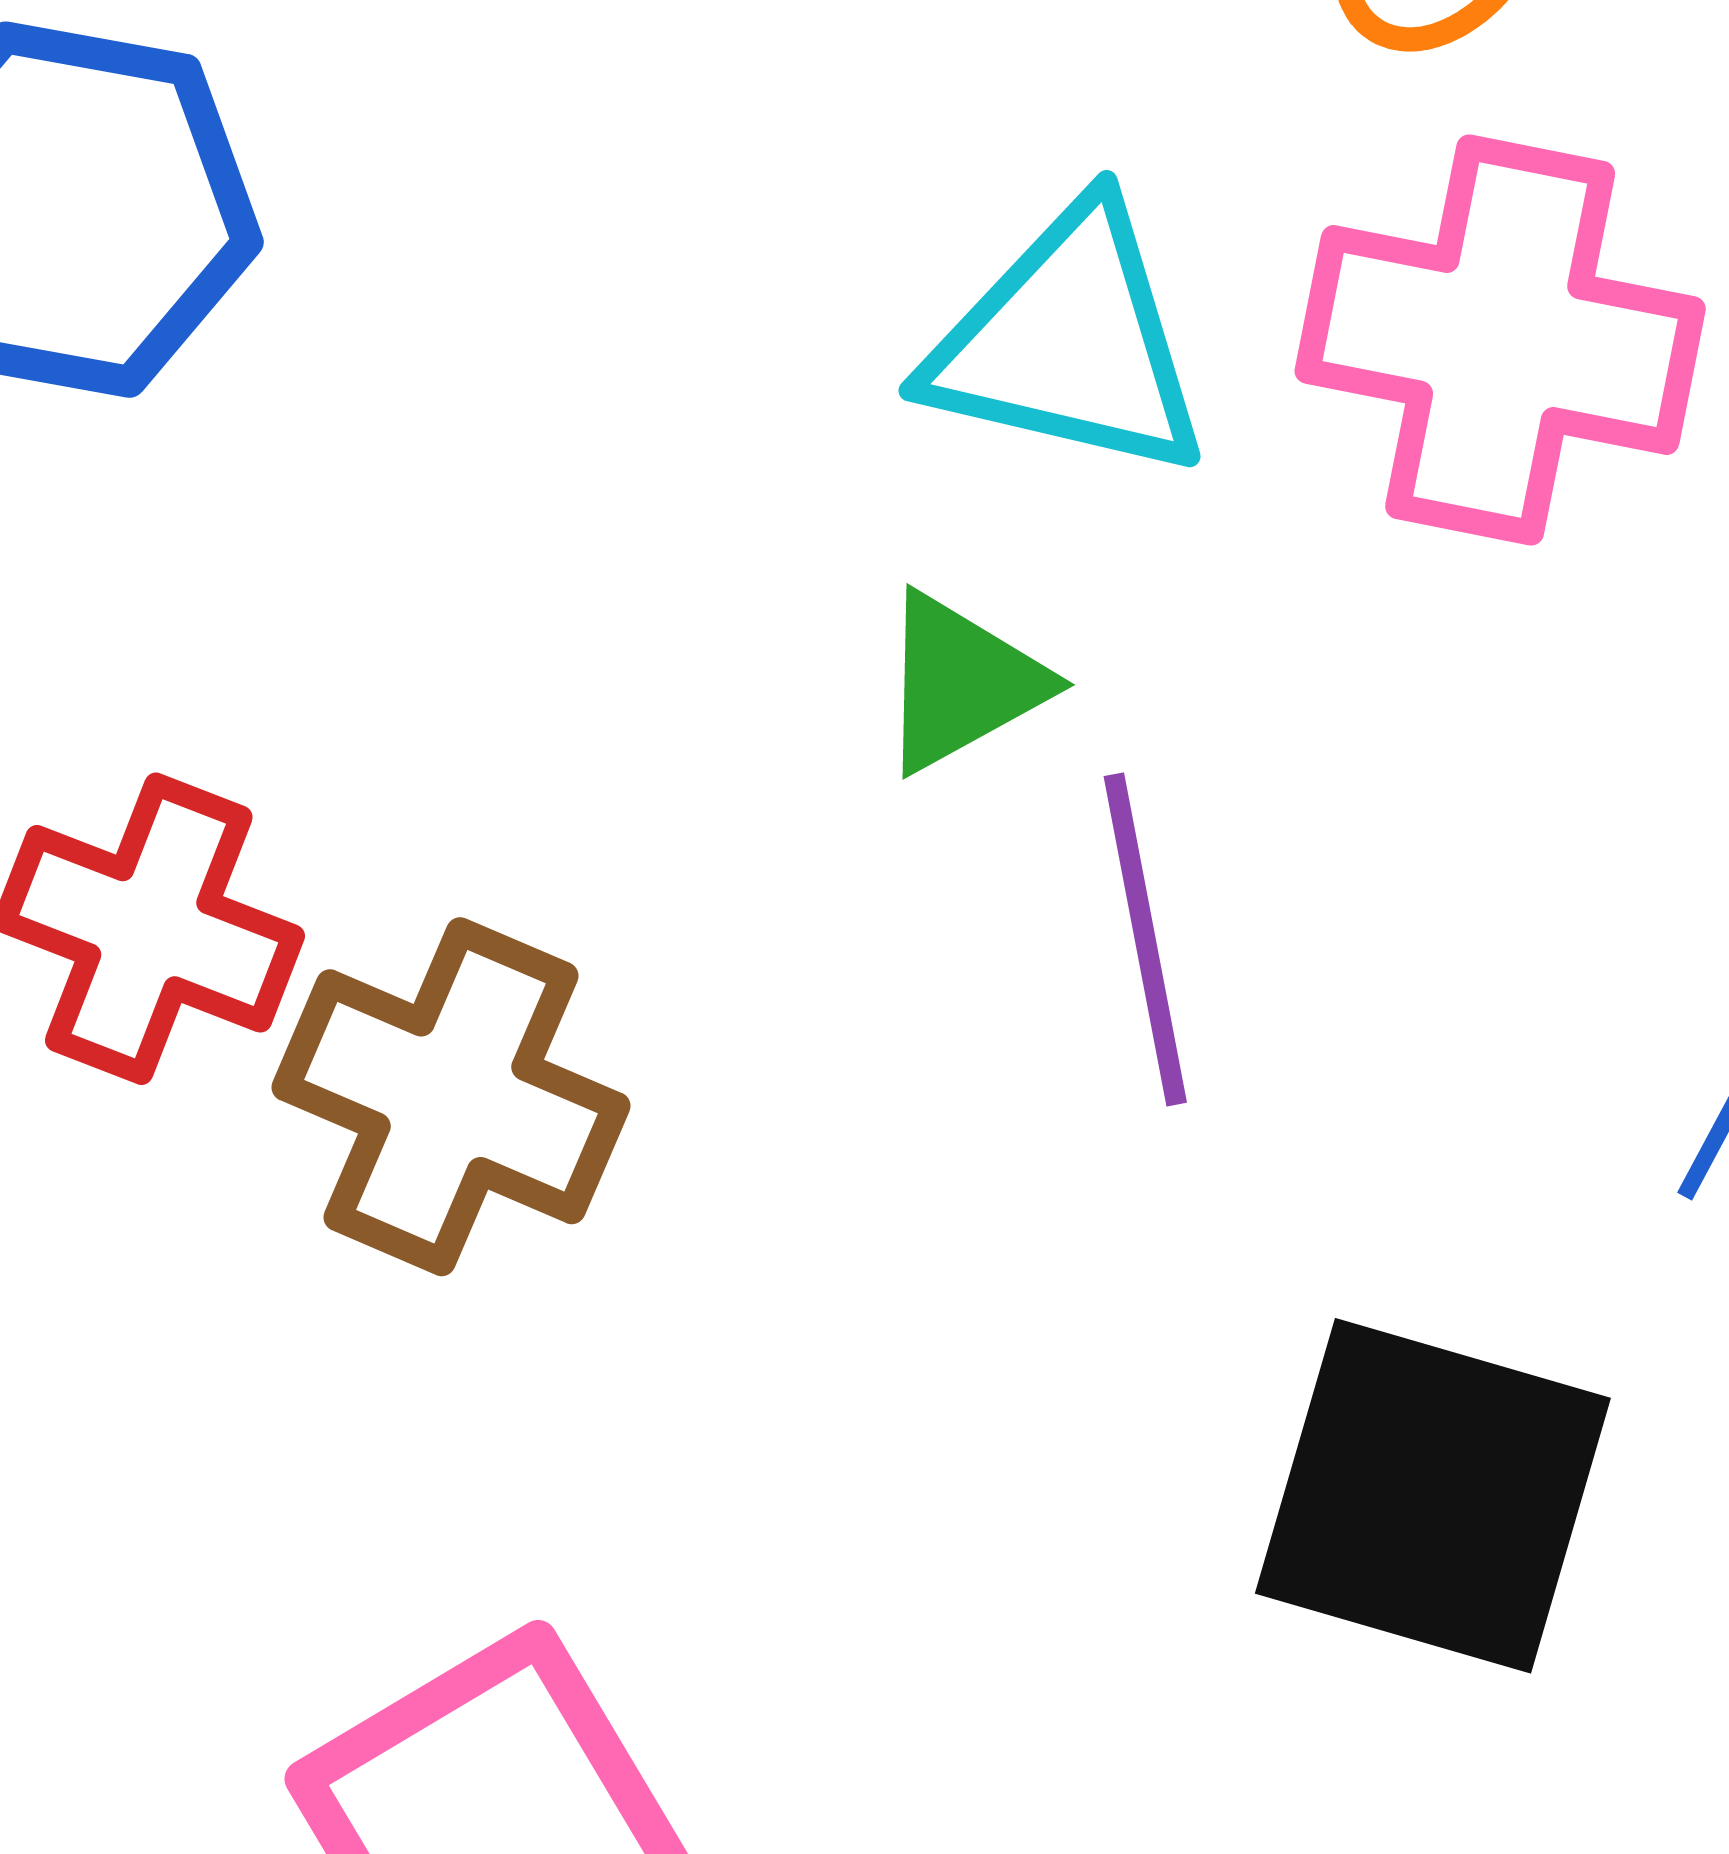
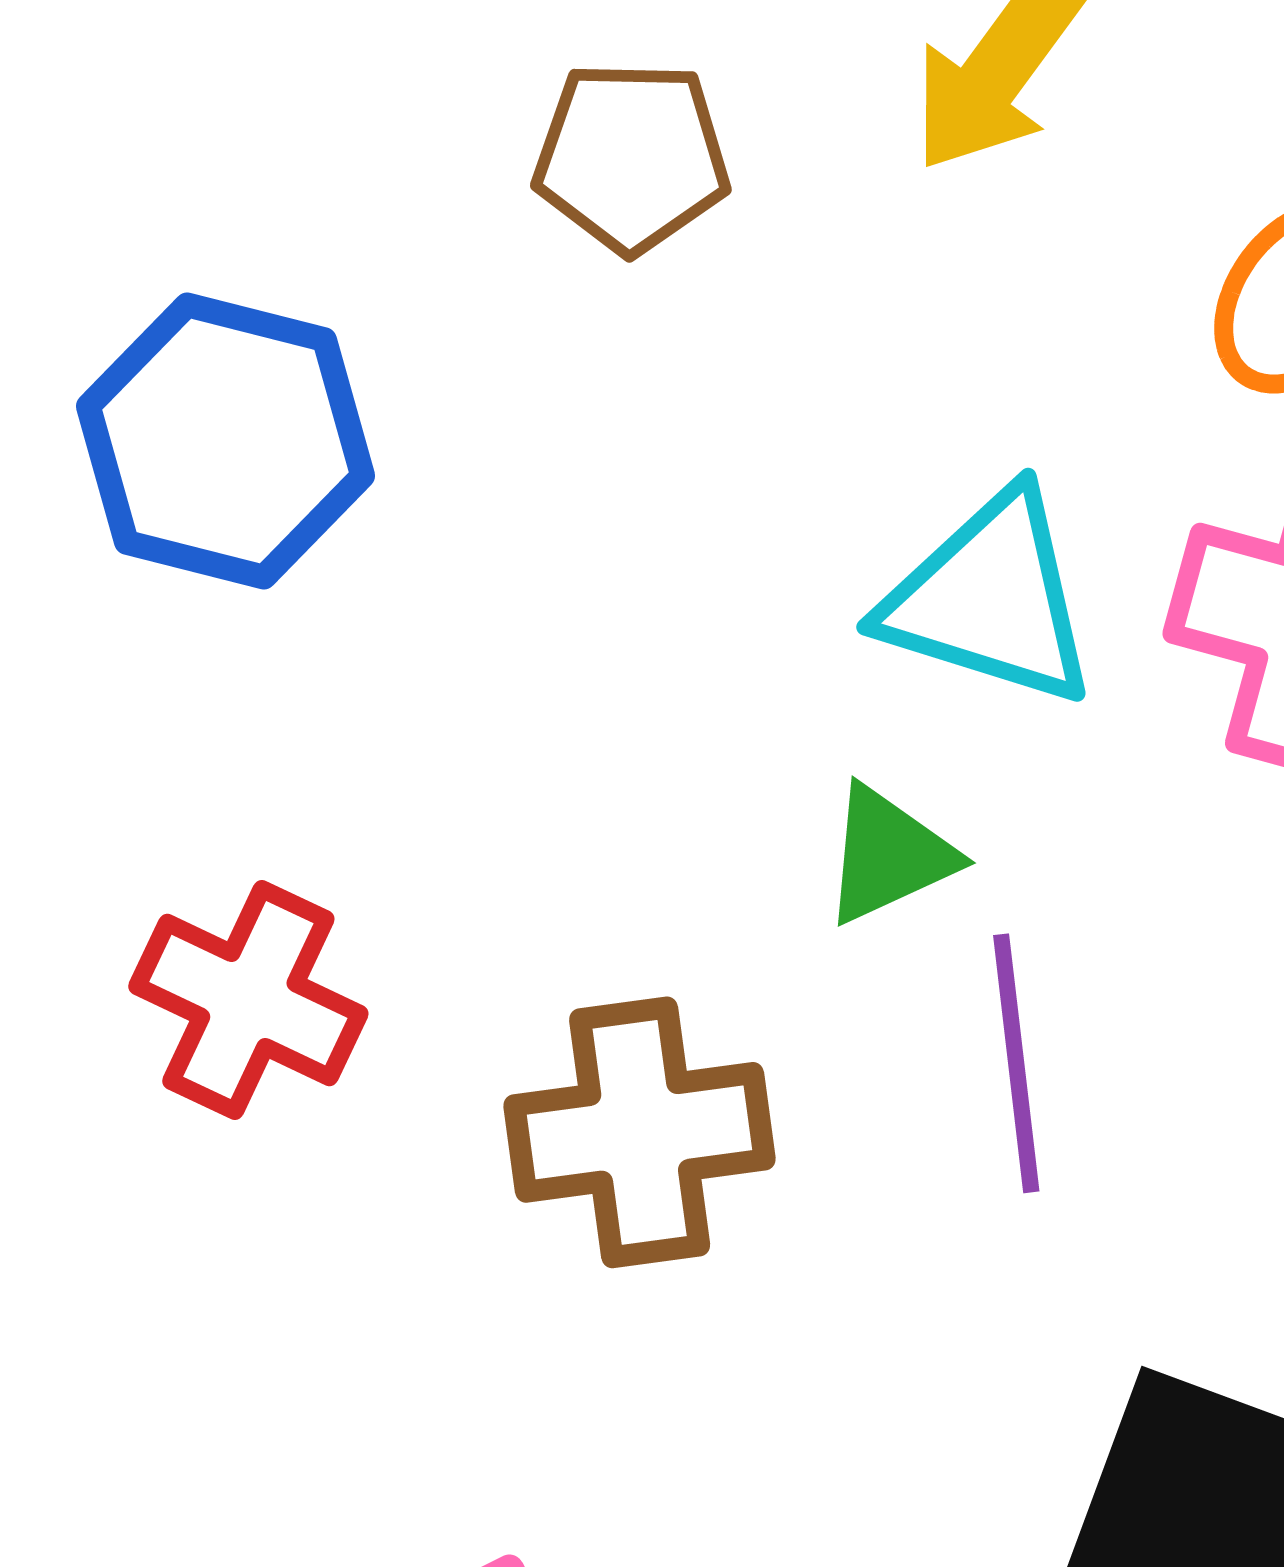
brown cross: (451, 1097) -> (640, 1132), moved, turned -35

